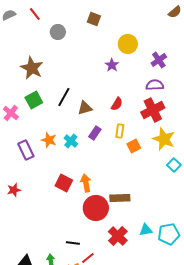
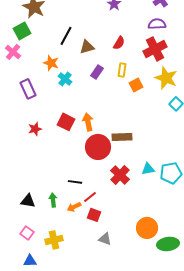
green square: (34, 100) -> (22, 31), moved
orange star: (49, 140) -> (51, 63), moved
cyan cross: (71, 141) -> (65, 79), moved
red star: (14, 190) -> (35, 129), moved

